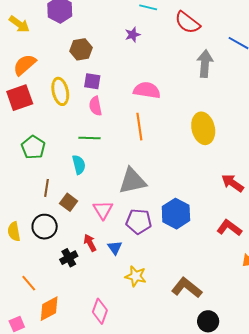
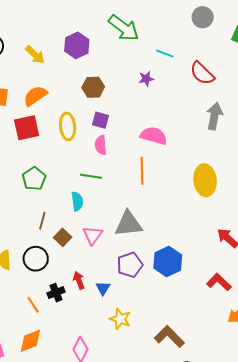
pink triangle: (103, 210) -> (93, 235), moved
purple pentagon: (139, 221) -> (130, 265), turned -30
orange line: (29, 283) -> (33, 305), moved

